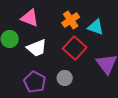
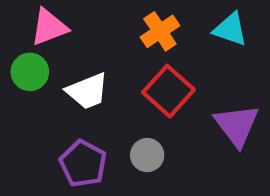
pink triangle: (30, 18) -> (49, 27), moved, turned -42
cyan triangle: (96, 27) -> (230, 29), moved

